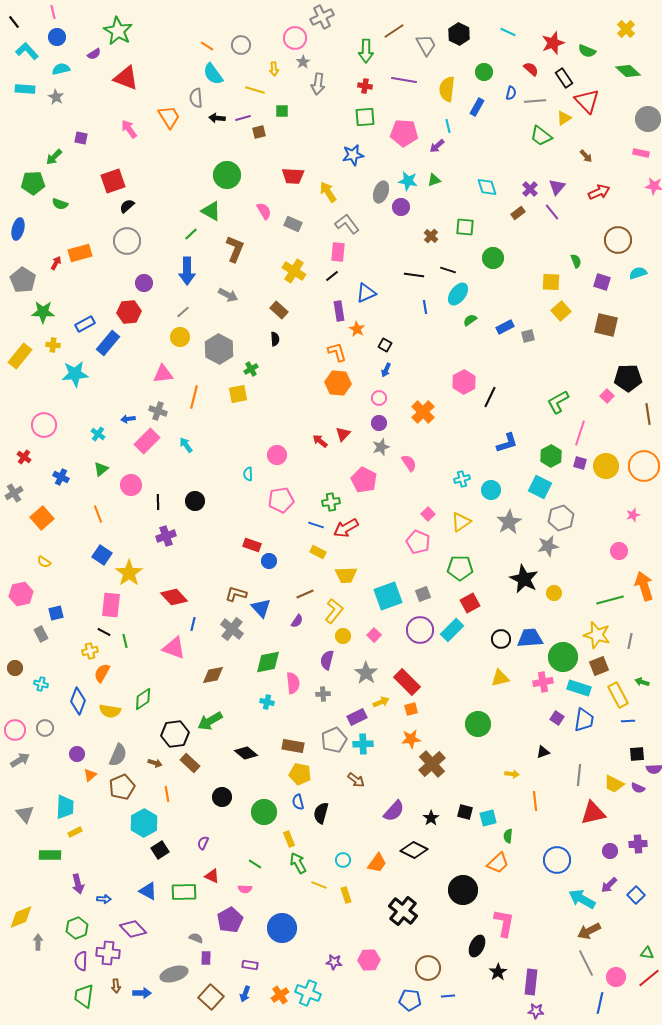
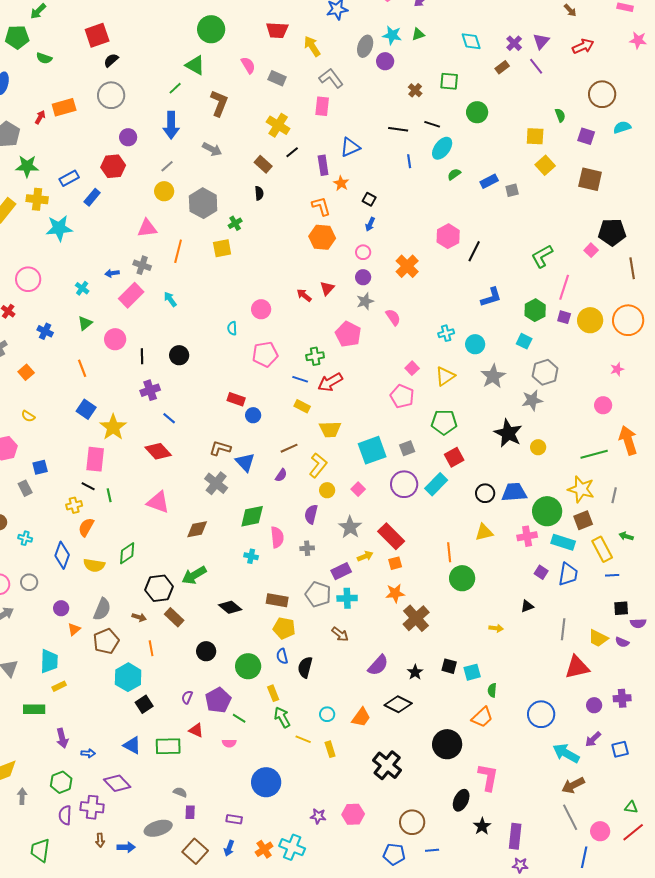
black line: (332, 276) -> (292, 152), moved
blue rectangle: (108, 343) -> (92, 197), size x0.7
yellow cross: (53, 345) -> (37, 199), size x1.5
cyan square: (540, 487) -> (524, 341), size x0.7
orange square: (42, 518) -> (26, 372), size x0.7
blue line: (193, 624) -> (169, 418), moved, turned -64
gray pentagon: (334, 740) -> (318, 594), turned -30
orange line: (535, 801) -> (449, 552), moved
blue square: (636, 895) -> (620, 749), turned 30
purple pentagon: (230, 920) -> (218, 700), moved
green trapezoid: (84, 996) -> (40, 850), moved

